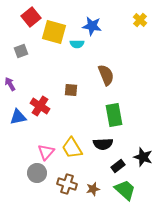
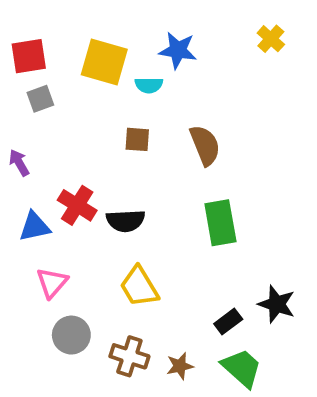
red square: (31, 17) -> (29, 56), moved, turned 30
brown square: (71, 90) -> (137, 139), moved
black semicircle: (103, 144) -> (126, 221), moved
pink triangle: (46, 152) -> (52, 283), moved

